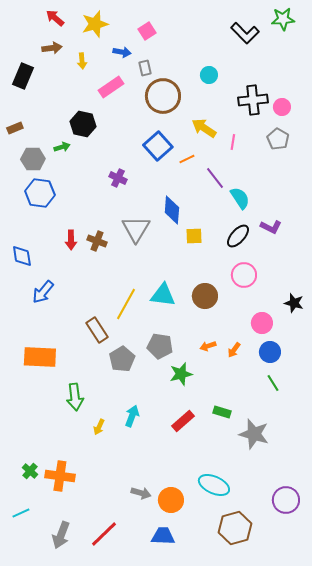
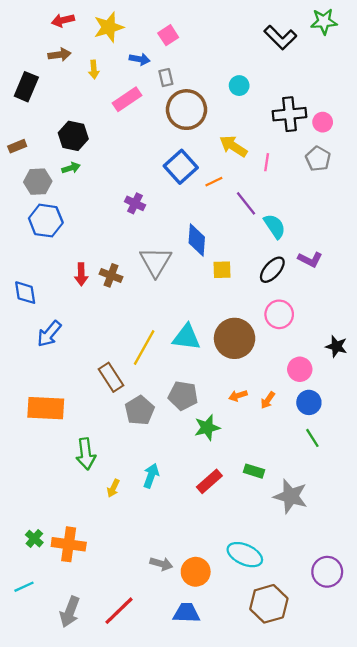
red arrow: (55, 18) -> (63, 20), turned -54
black hexagon: (83, 124) -> (73, 136), moved
brown circle: (205, 296) -> (235, 338), size x1.4

